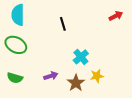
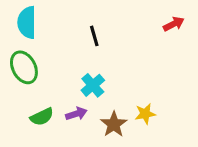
green ellipse: (16, 45) -> (24, 67), turned 35
cyan cross: (81, 57) -> (93, 85), moved
green semicircle: (15, 78) -> (42, 117), moved, turned -42

